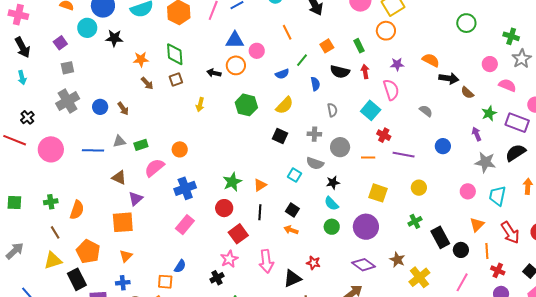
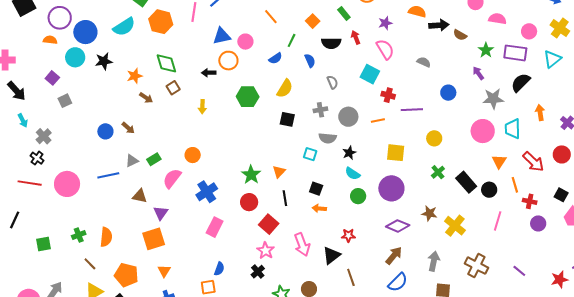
gray cross: (68, 101) -> (44, 136), moved, size x0.7
pink circle: (468, 191) -> (483, 131), size x1.5

